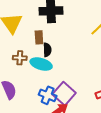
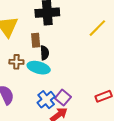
purple square: (64, 94) -> (63, 98), size x0.7
blue cross: (48, 95) -> (46, 100), turned 30

